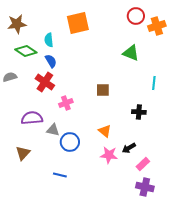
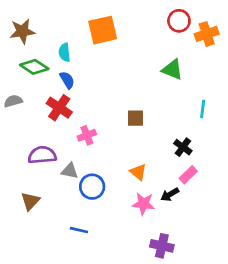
black cross: (139, 112) -> (183, 147), turned 32
pink rectangle: (143, 164) -> (188, 175), moved
purple cross: (145, 187) -> (162, 246), moved

